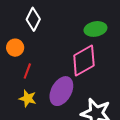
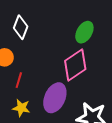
green ellipse: (95, 29) -> (84, 32), turned -45

